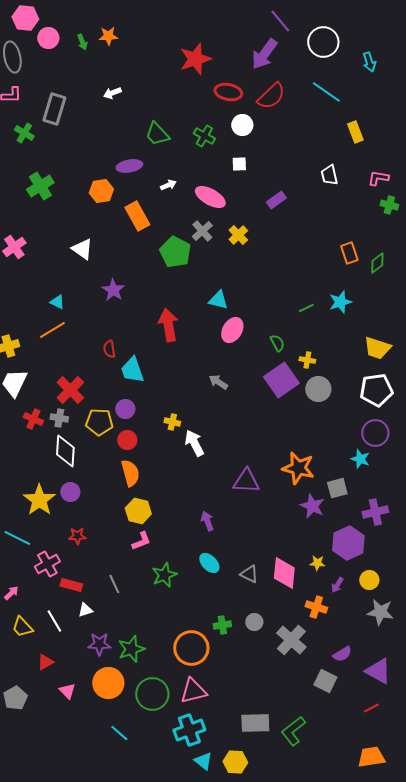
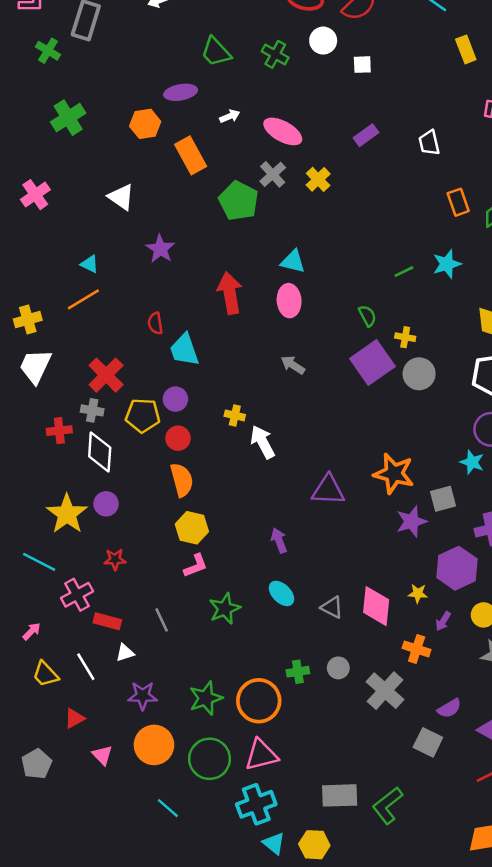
white square: (239, 164) -> (362, 65), moved
white trapezoid: (329, 175) -> (429, 143), moved
pink ellipse: (232, 330) -> (289, 301), moved, turned -35
red cross: (33, 419) -> (59, 431), moved, turned -30
purple star: (312, 506) -> (412, 521), turned 30
green star: (131, 649) -> (206, 698), moved

